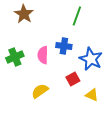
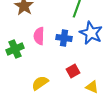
pink semicircle: (43, 55) -> (39, 36), moved
blue star: (91, 59) -> (91, 33), moved

